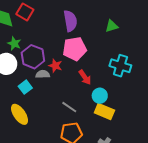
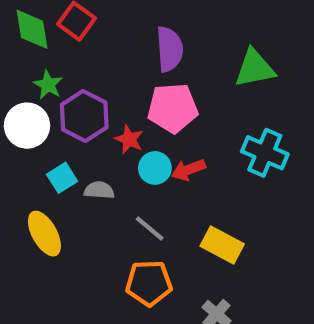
green triangle: (112, 26) -> (255, 68), size x1.5
gray semicircle: (43, 74) -> (99, 190), moved
red arrow: (85, 77) -> (188, 170), turned 98
cyan circle: (100, 96) -> (155, 168), moved

